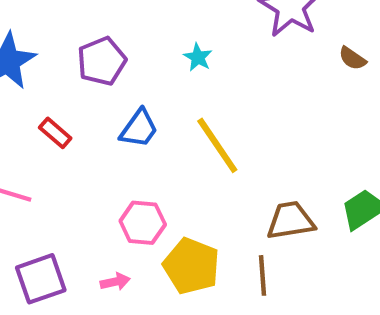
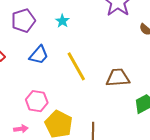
cyan star: (198, 57) -> (62, 21), moved
brown trapezoid: (291, 221) -> (118, 78), moved

